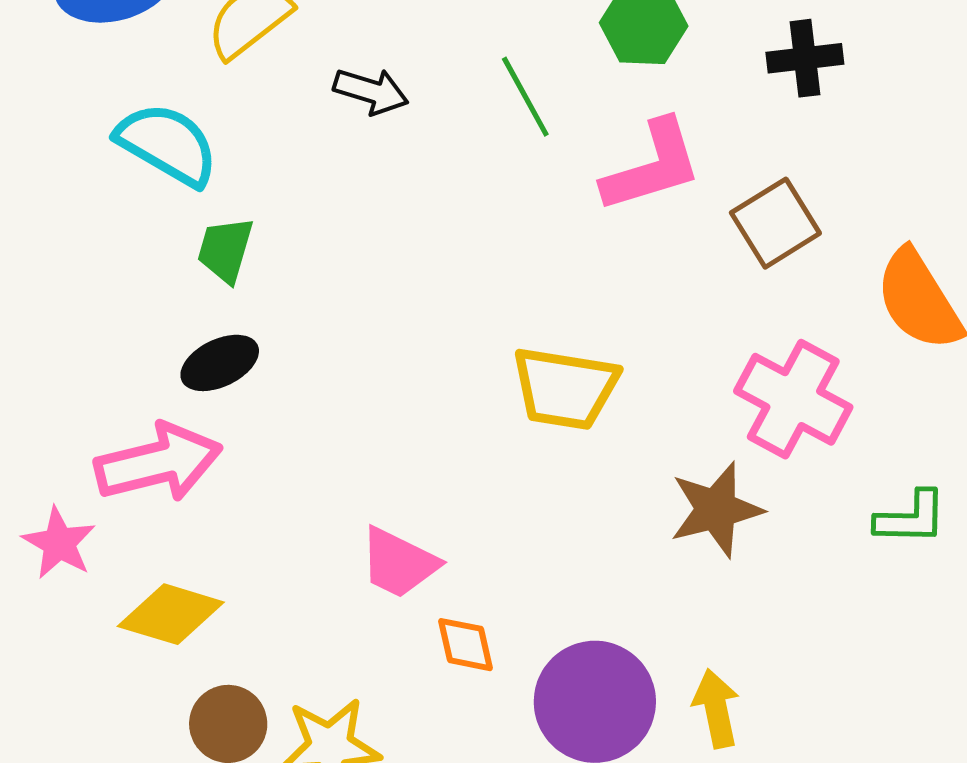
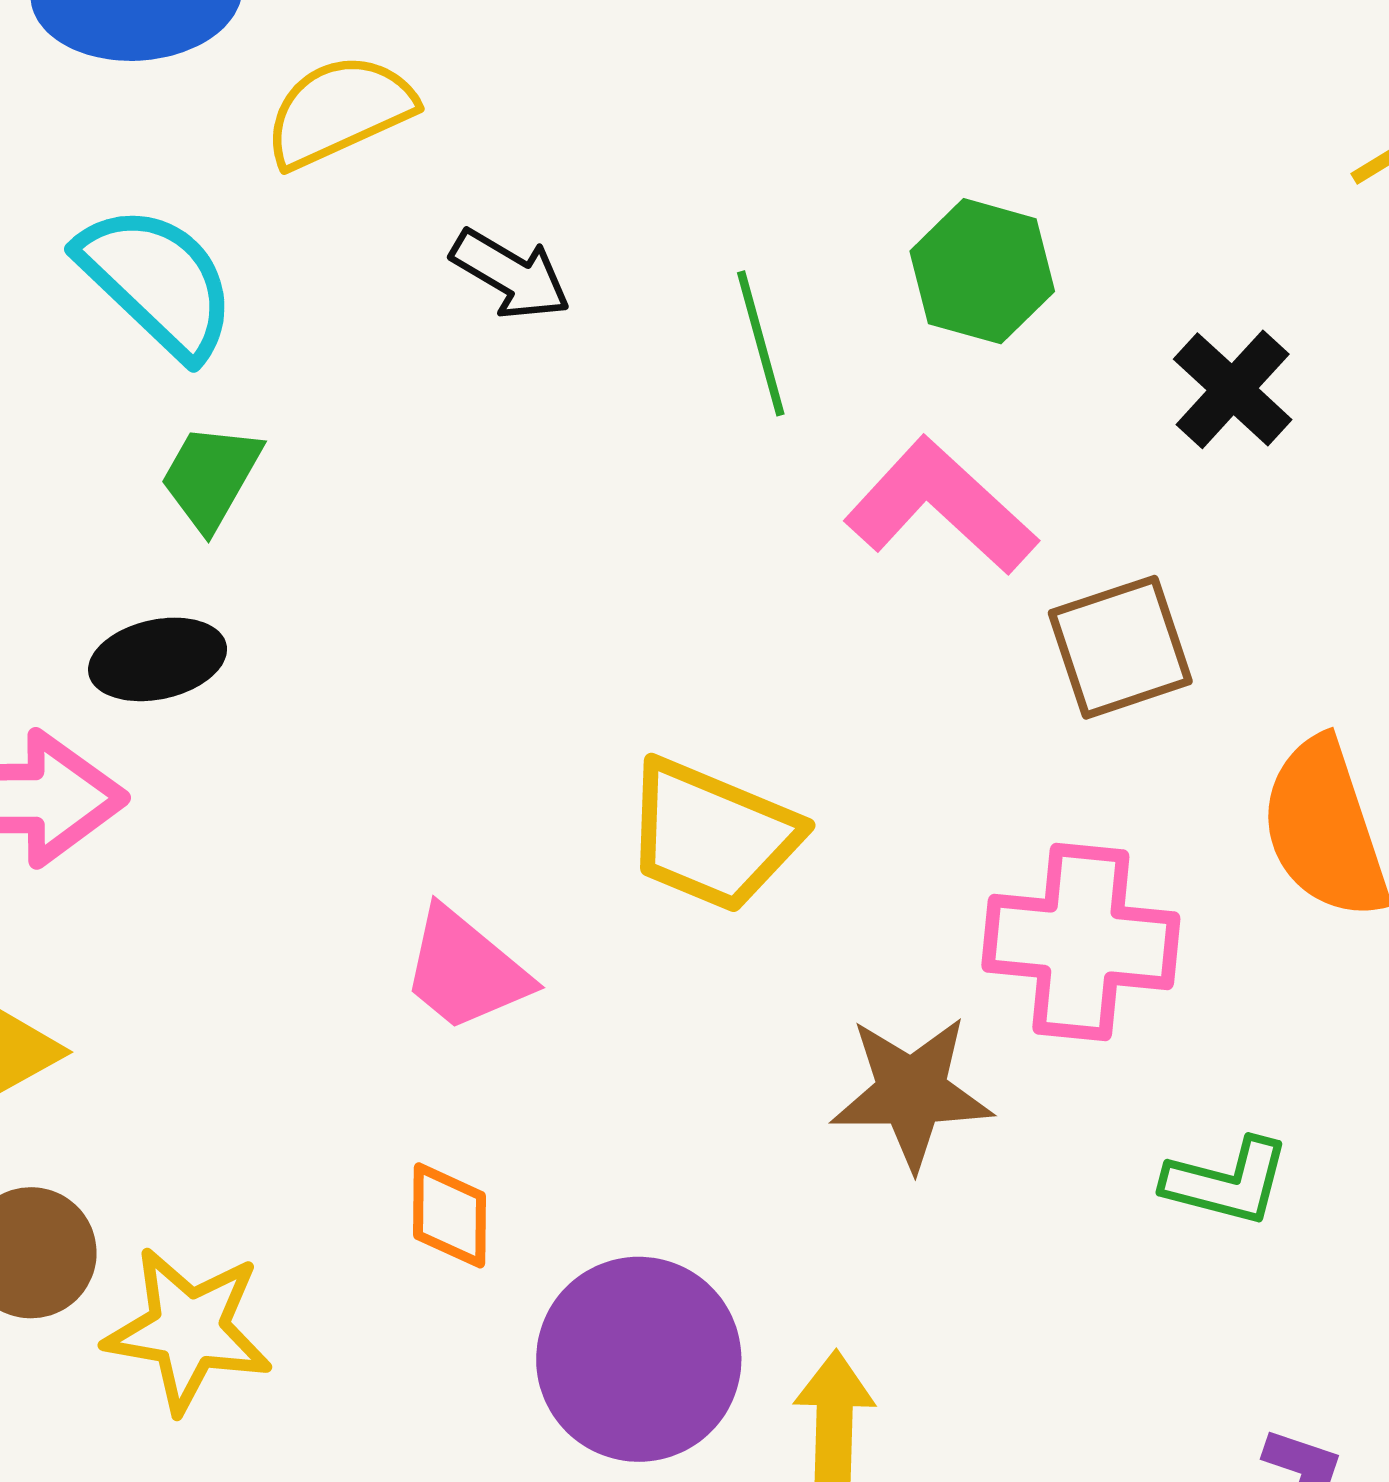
black cross: (805, 58) -> (1233, 389), turned 36
pink L-shape: (652, 166) -> (941, 506), turned -134
pink cross: (793, 399) -> (1081, 942), turned -36
pink trapezoid: (399, 563) -> (465, 970), moved

